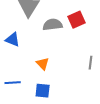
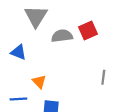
orange triangle: (43, 64) -> (39, 82), moved

